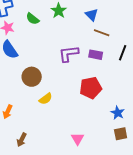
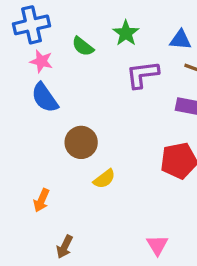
blue triangle: (92, 15) -> (180, 40), turned -40
purple L-shape: (69, 54) -> (142, 75), moved

